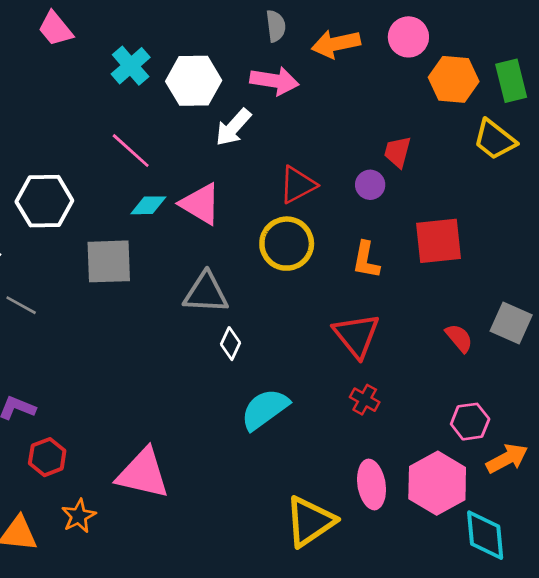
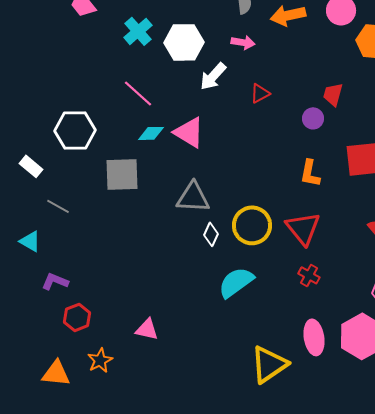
pink arrow: (274, 81) -> (243, 42), size x0.7
red triangle: (298, 185) -> (260, 93), moved, size x0.7
yellow circle: (287, 244) -> (252, 225), moved
pink triangle: (143, 474) -> (147, 329), size x0.6

